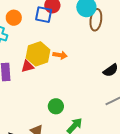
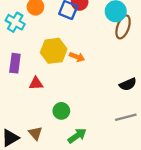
red triangle: (27, 66) -> (36, 83), moved

